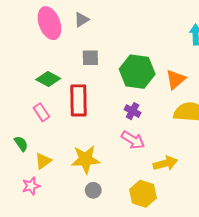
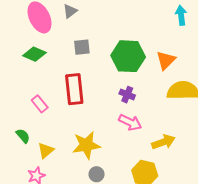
green diamond: (48, 79) -> (34, 54), moved

